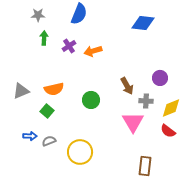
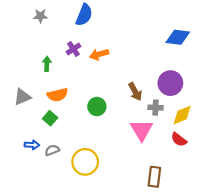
blue diamond: (143, 23) -> (178, 37), moved
green arrow: (44, 38) -> (47, 64), moved
purple circle: (160, 78) -> (170, 83), size x1.5

